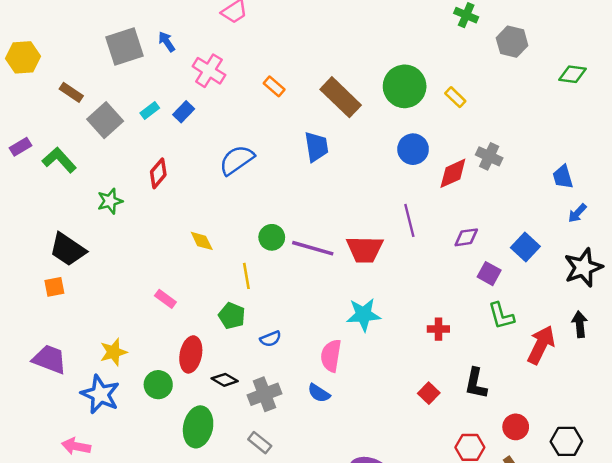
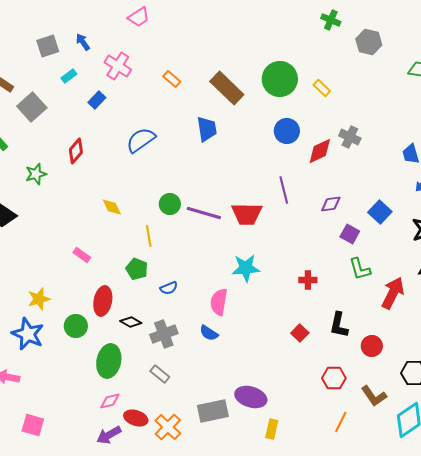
gray square: (124, 46) -> (48, 46), size x0.7
cyan rectangle: (150, 111) -> (69, 76), moved
red circle: (516, 427) -> (372, 346), moved

